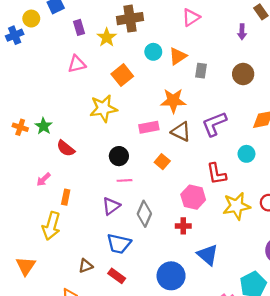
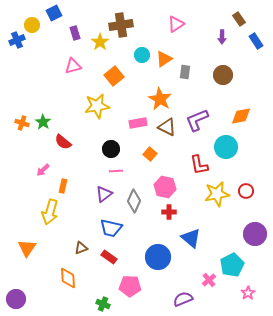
orange star: (173, 101) -> (160, 99), turned 30
cyan circle: (246, 154) -> (226, 147), size x1.5
pink hexagon: (193, 197) -> (165, 187), moved

